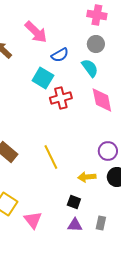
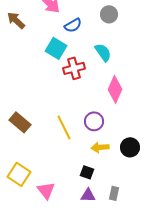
cyan semicircle: (90, 68) -> (103, 52), moved
pink diamond: (102, 100) -> (115, 89), moved, turned 36
purple circle: (108, 151) -> (94, 121), moved

